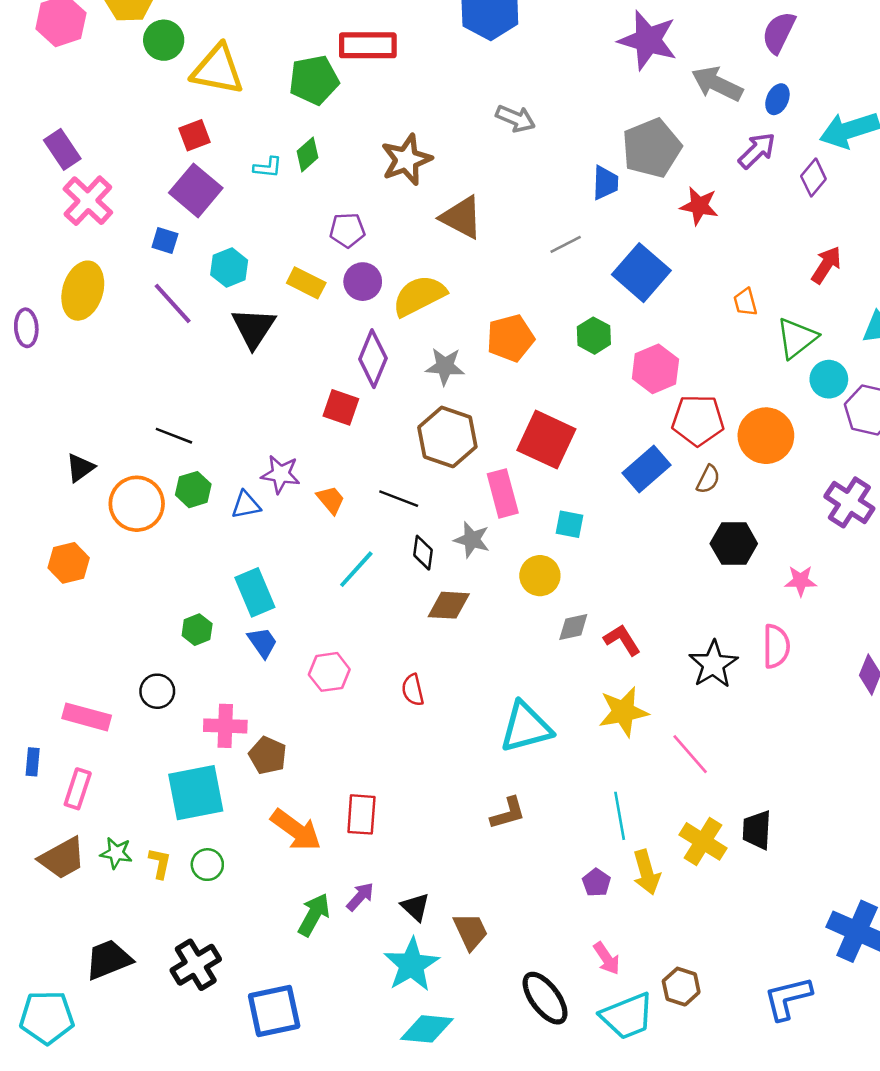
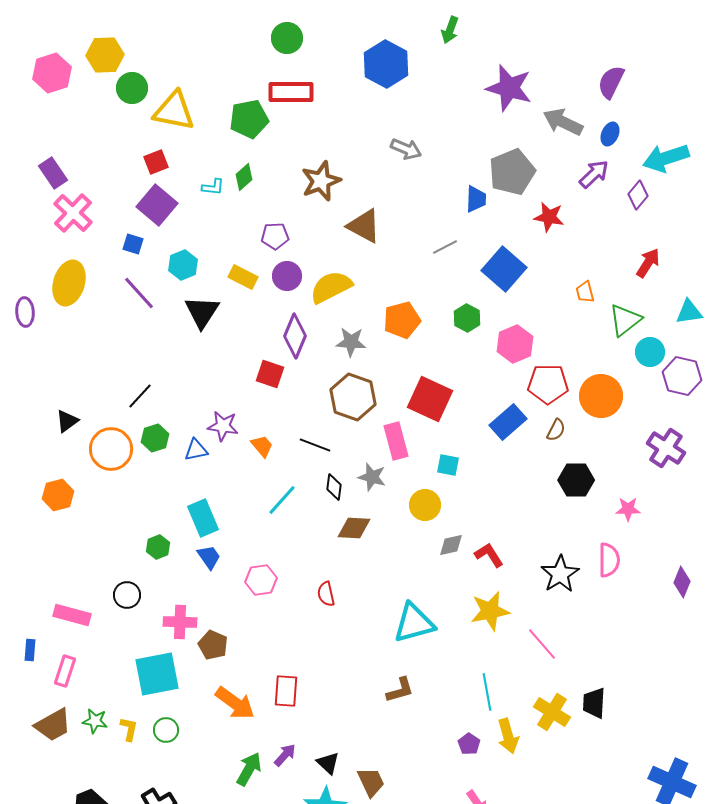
black line: (174, 436) -> (140, 396), turned -68

